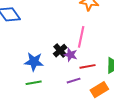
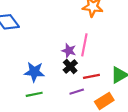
black cross: (60, 51) -> (70, 66), moved
purple star: (71, 55) -> (69, 51), moved

